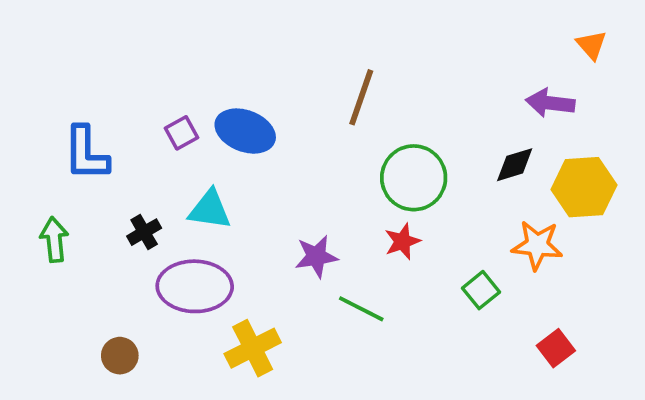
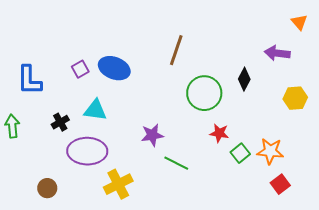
black diamond: (515, 165) -> (244, 79), moved, turned -45
yellow hexagon: (584, 187) -> (295, 98), size x0.7
red star: (402, 241) -> (219, 133), moved, turned 30
orange star: (537, 245) -> (270, 151), moved

